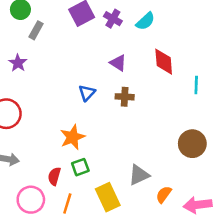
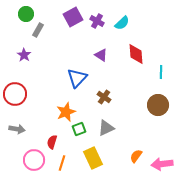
blue triangle: (87, 93) -> (77, 78), size x1.5
brown cross: (125, 97) -> (104, 97), moved, turned 32
brown circle: (192, 144) -> (158, 105), moved
green square: (80, 167) -> (79, 129), moved
gray triangle: (139, 175) -> (106, 128), moved

